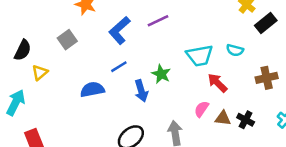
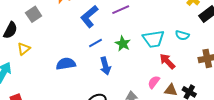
gray square: (67, 40) -> (34, 14), moved
blue line: (119, 67) -> (96, 43), moved
green star: (161, 74) -> (123, 44), moved

